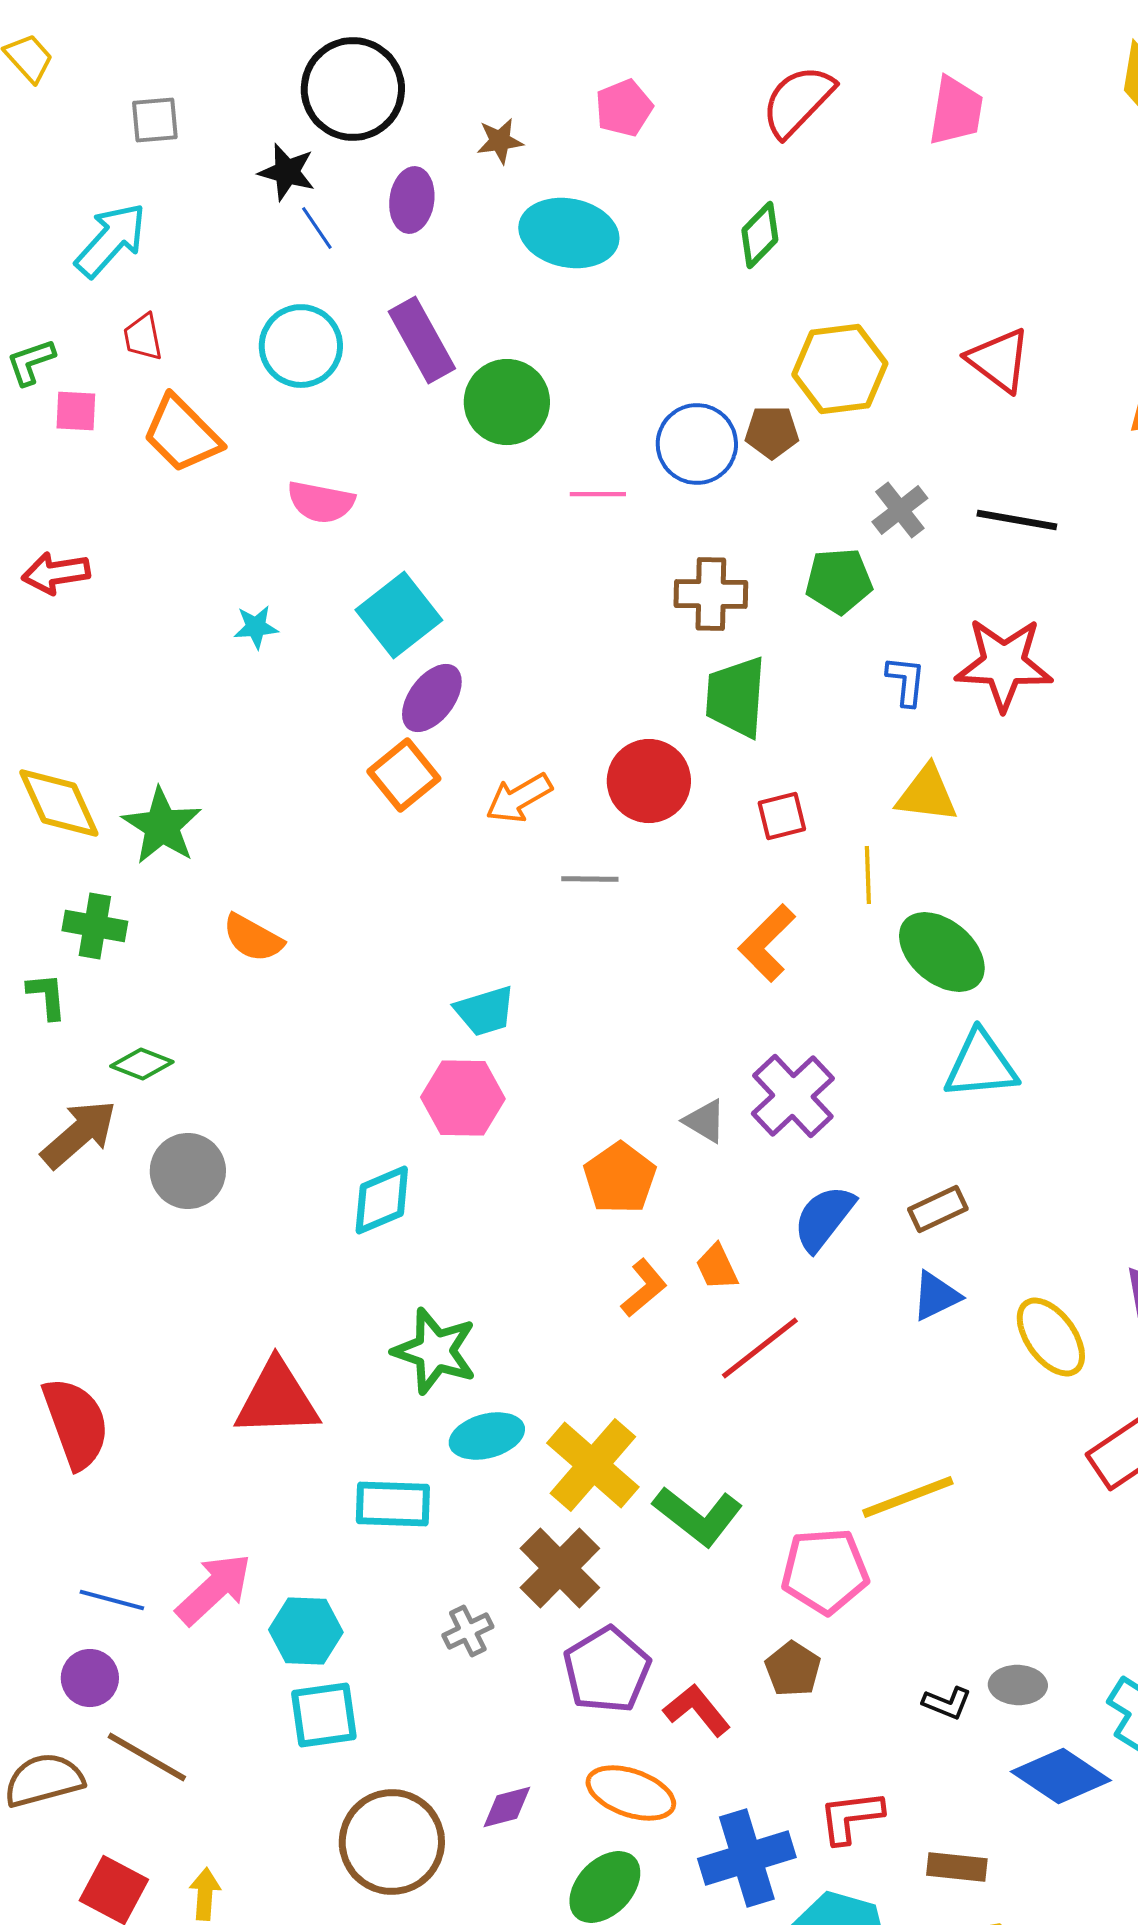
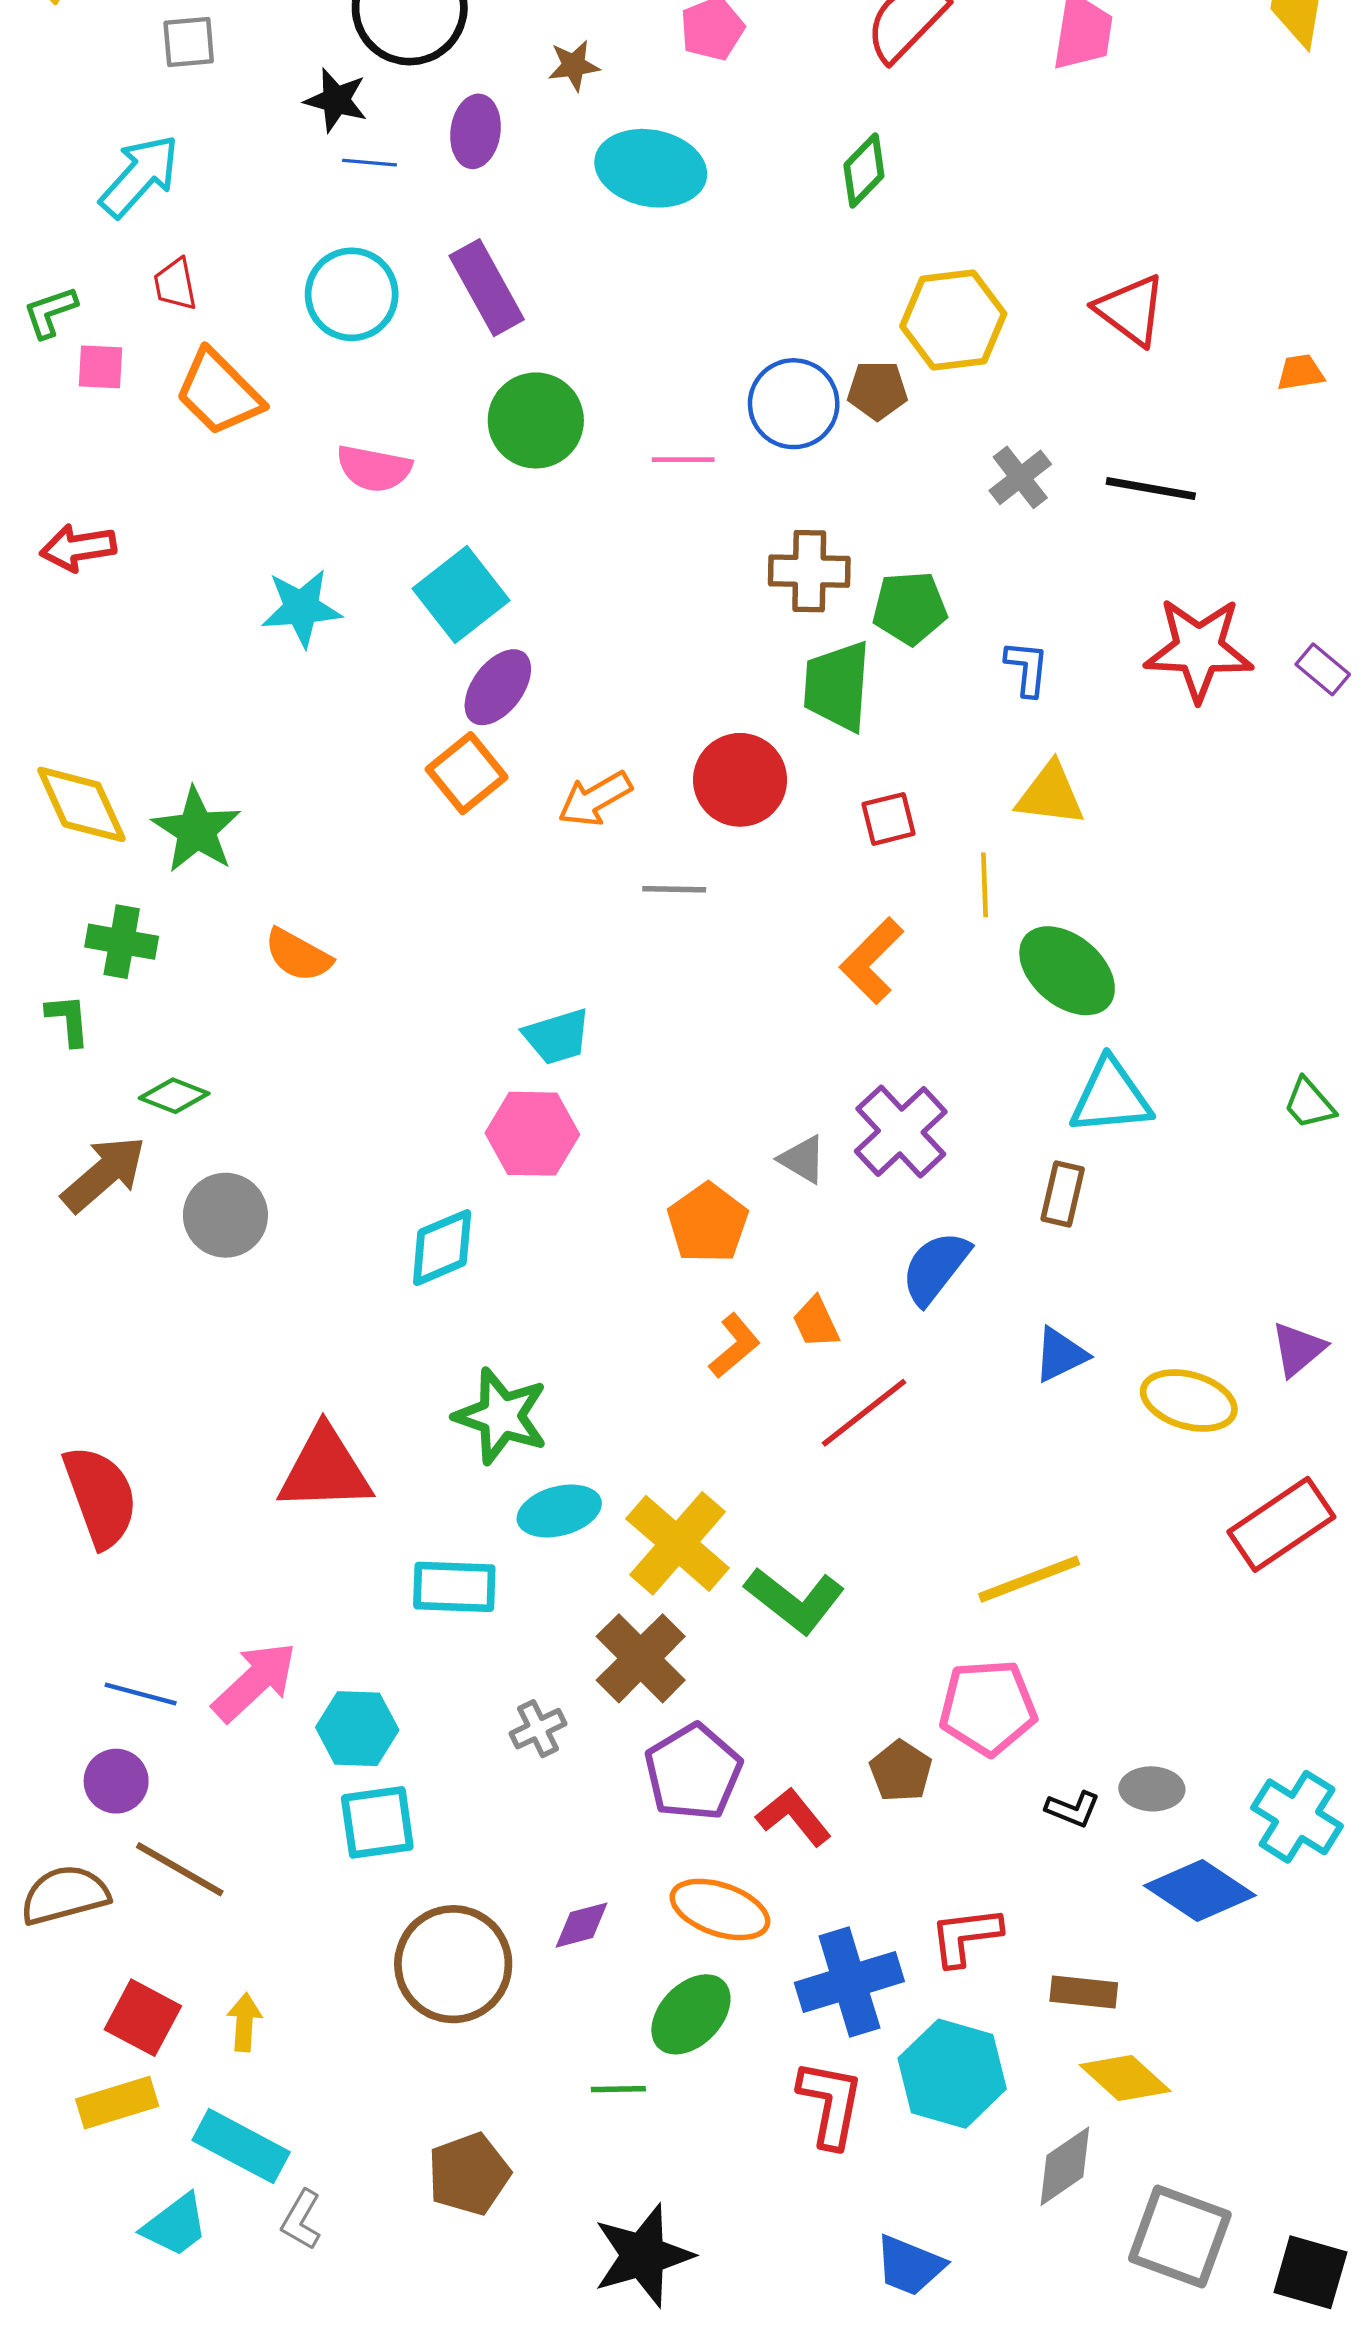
blue line: (317, 228) -> (369, 163), turned -51
green circle: (507, 402) -> (536, 420), moved
green pentagon: (839, 581) -> (910, 608), moved
cyan star: (256, 627) -> (301, 608), size x1.6
red star: (1004, 664) -> (1199, 649), moved
brown rectangle: (938, 1209) -> (1063, 1194), moved, turned -52
yellow ellipse: (1051, 1337) -> (1189, 1400), turned -38
pink pentagon: (825, 1571) -> (988, 1707), moved

